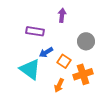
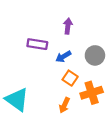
blue arrow: (46, 52) -> (63, 57), moved
cyan triangle: (30, 69) -> (17, 100), moved

